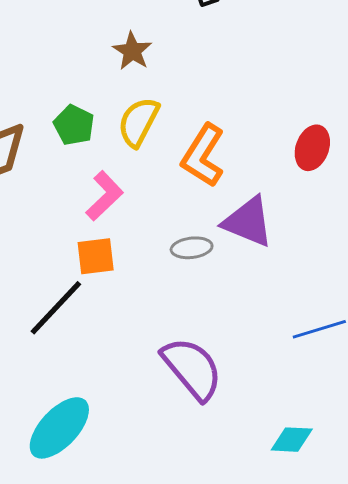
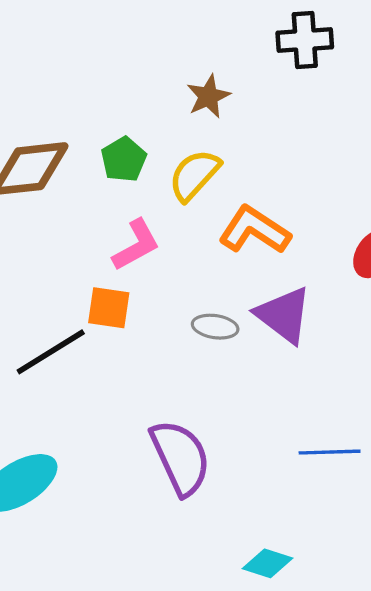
orange L-shape: (203, 156) -> (254, 230), turned 76

